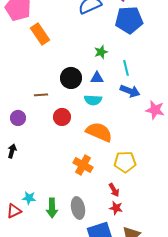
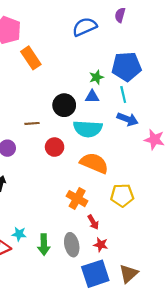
blue pentagon: (129, 20) -> (126, 67), moved
blue triangle: (97, 78) -> (92, 97), moved
cyan semicircle: (93, 100) -> (88, 129), size x1.5
red arrow: (114, 190) -> (93, 222), moved
red star: (116, 208) -> (101, 245), moved

